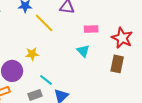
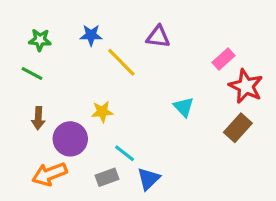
pink rectangle: (91, 29) -> (224, 59), moved, turned -40
brown rectangle: (117, 64) -> (238, 128), turned 30

